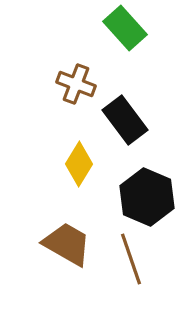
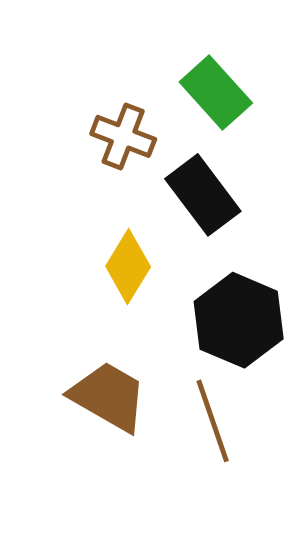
green rectangle: (125, 28) -> (216, 93), moved

